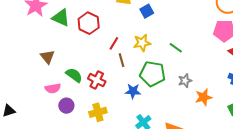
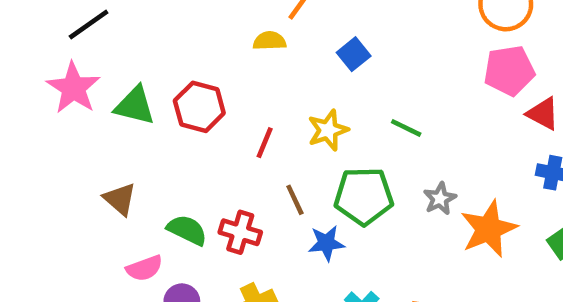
blue square: (147, 11) -> (354, 54), moved
brown line: (121, 60) -> (295, 200), moved
orange star: (204, 97) -> (489, 229), size x1.4

